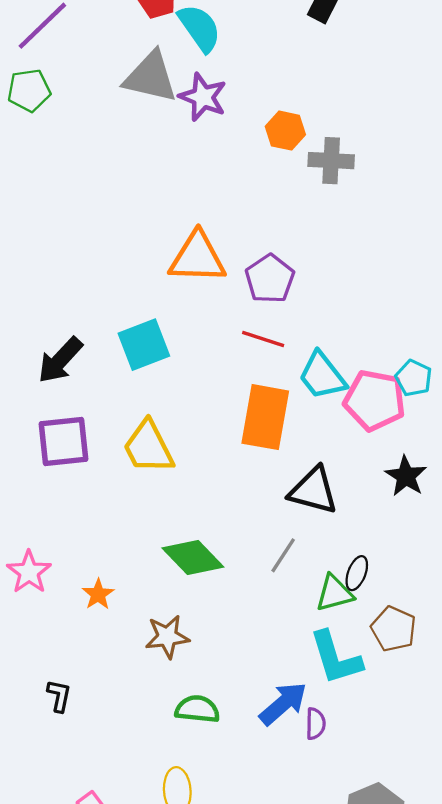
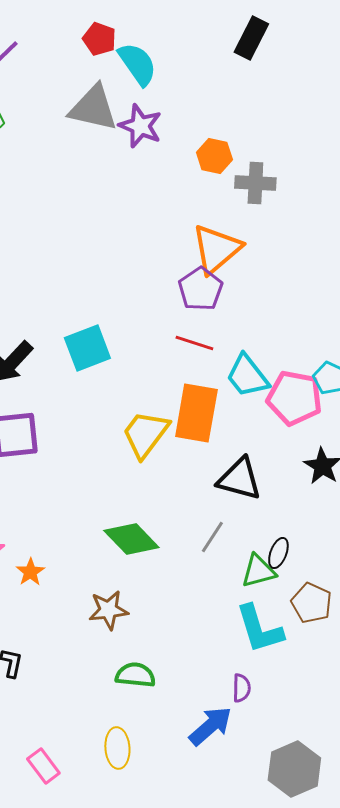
orange triangle: (197, 258) -> (216, 249), moved, turned -42
yellow trapezoid: (148, 447) -> (145, 434), moved, turned 64
orange star: (98, 594) -> (30, 572), moved
blue arrow: (283, 704) -> (210, 726), moved

